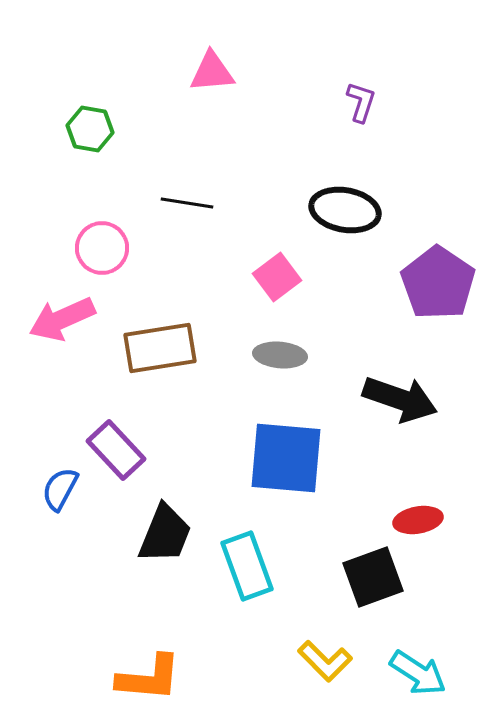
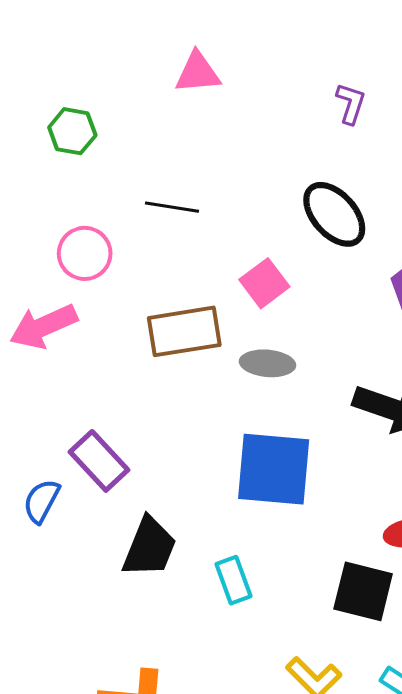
black ellipse: (345, 210) -> (334, 214), turned 38
brown rectangle: (160, 348) -> (184, 331), moved
cyan rectangle: (247, 566) -> (234, 580), size x0.7
black square: (373, 577) -> (363, 591), turned 34

